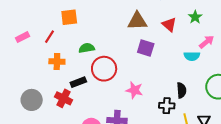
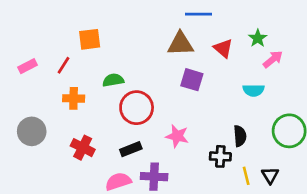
pink arrow: (207, 42) -> (273, 59), moved
black rectangle: (78, 82) -> (131, 149), moved
gray circle: (32, 100) -> (32, 131), moved

